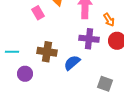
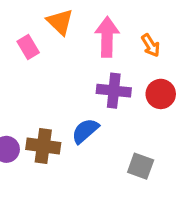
orange arrow: (109, 20) -> (151, 45), moved
brown cross: (47, 52) -> (43, 146), moved

